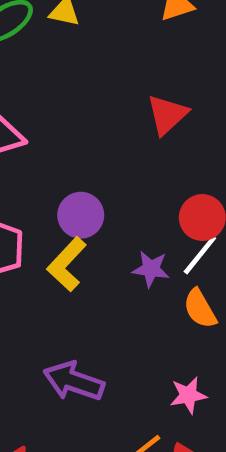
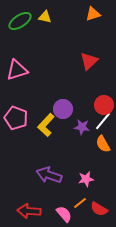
purple circle: (81, 215) -> (63, 109), moved
pink star: (188, 395) -> (86, 179), moved

